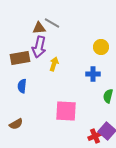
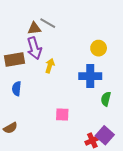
purple arrow: (39, 47) -> (34, 48), turned -30
blue cross: (93, 74) -> (90, 76), size x1.5
pink square: (66, 111) -> (62, 114), size x0.6

